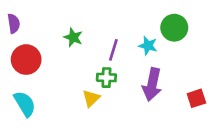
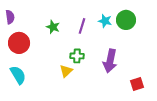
cyan star: (148, 46) -> (105, 21), moved
purple line: (113, 50) -> (82, 26), moved
red square: (196, 98) -> (137, 84), moved

